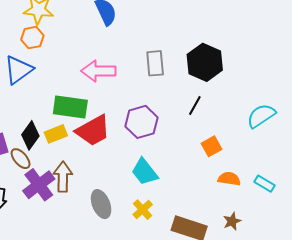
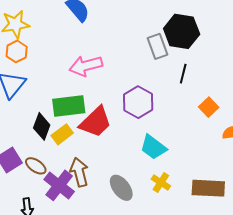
gray rectangle: (155, 63) -> (158, 46), moved
black diamond: (30, 135) -> (42, 126), moved

